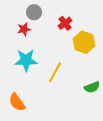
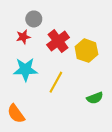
red cross: (65, 23) -> (58, 41), moved, size x1.5

